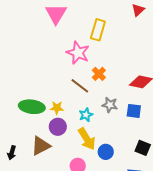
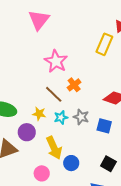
yellow rectangle: (98, 30) -> (104, 44), moved
yellow star: (57, 108) -> (39, 114), moved
cyan star: (86, 115) -> (61, 117), moved

